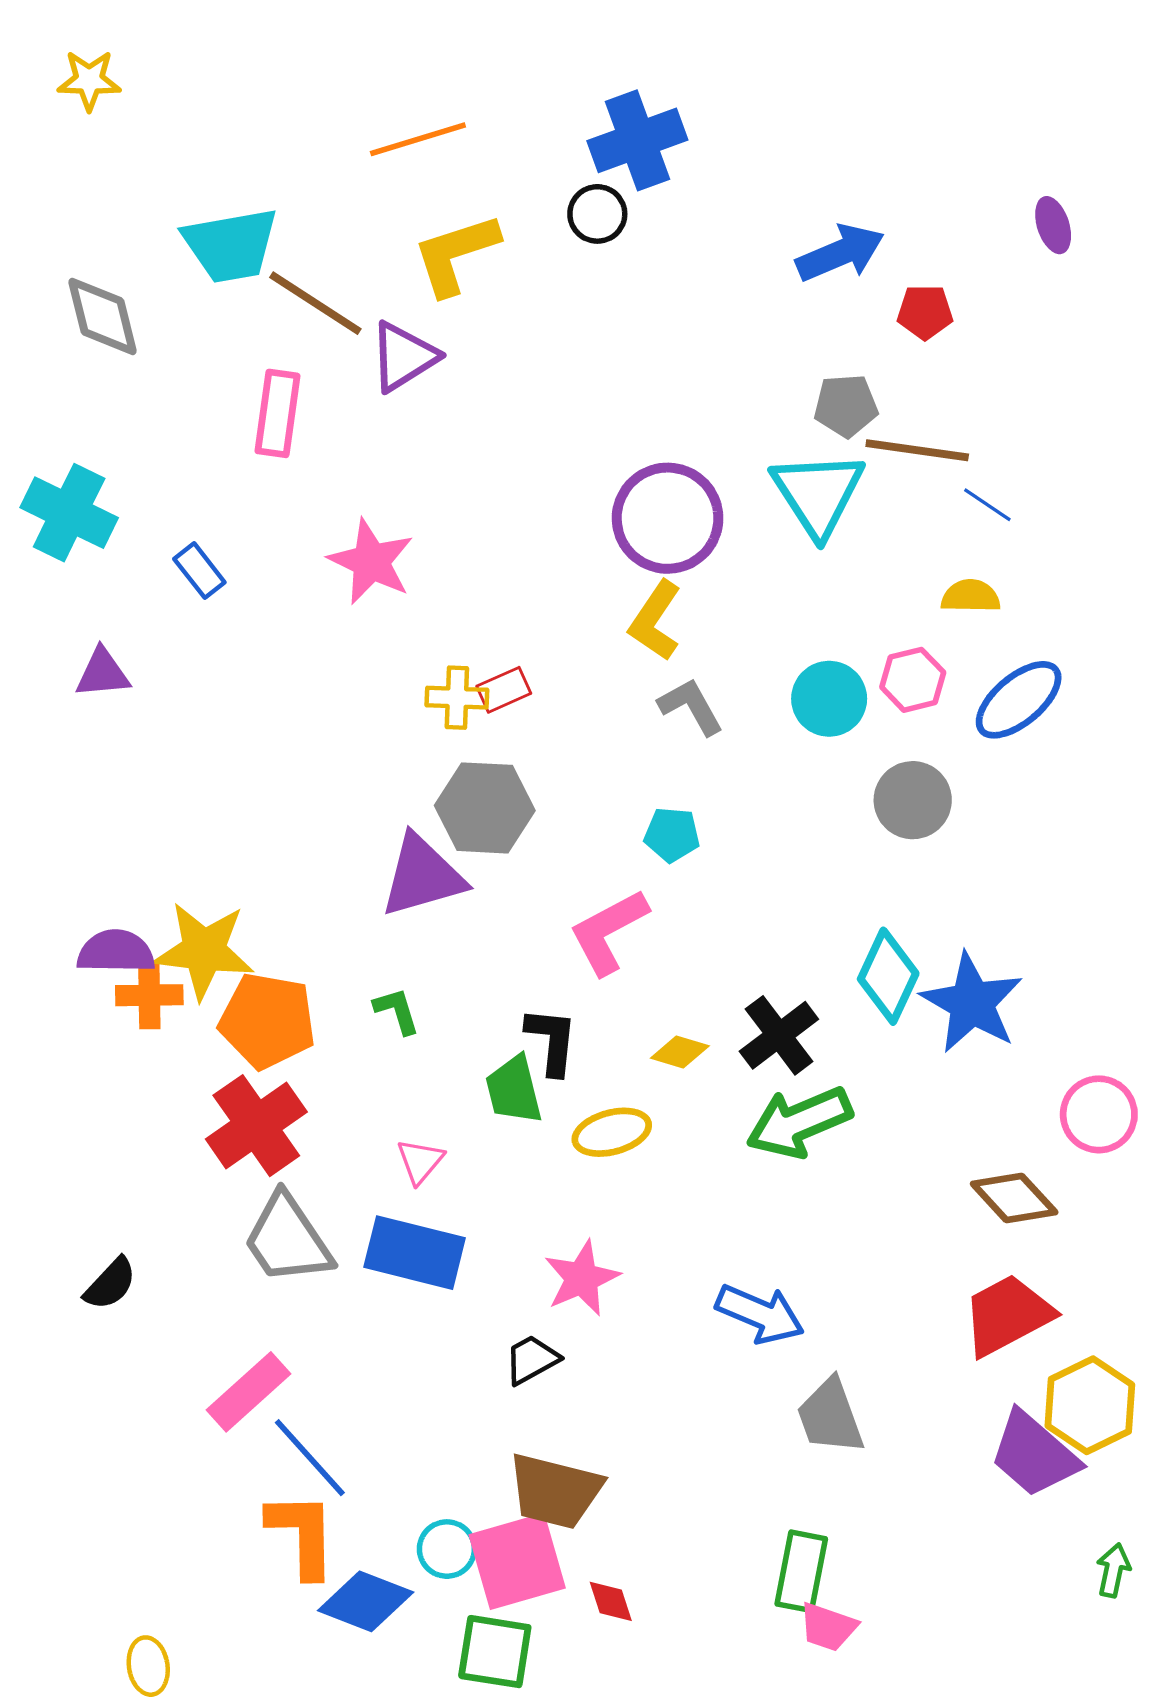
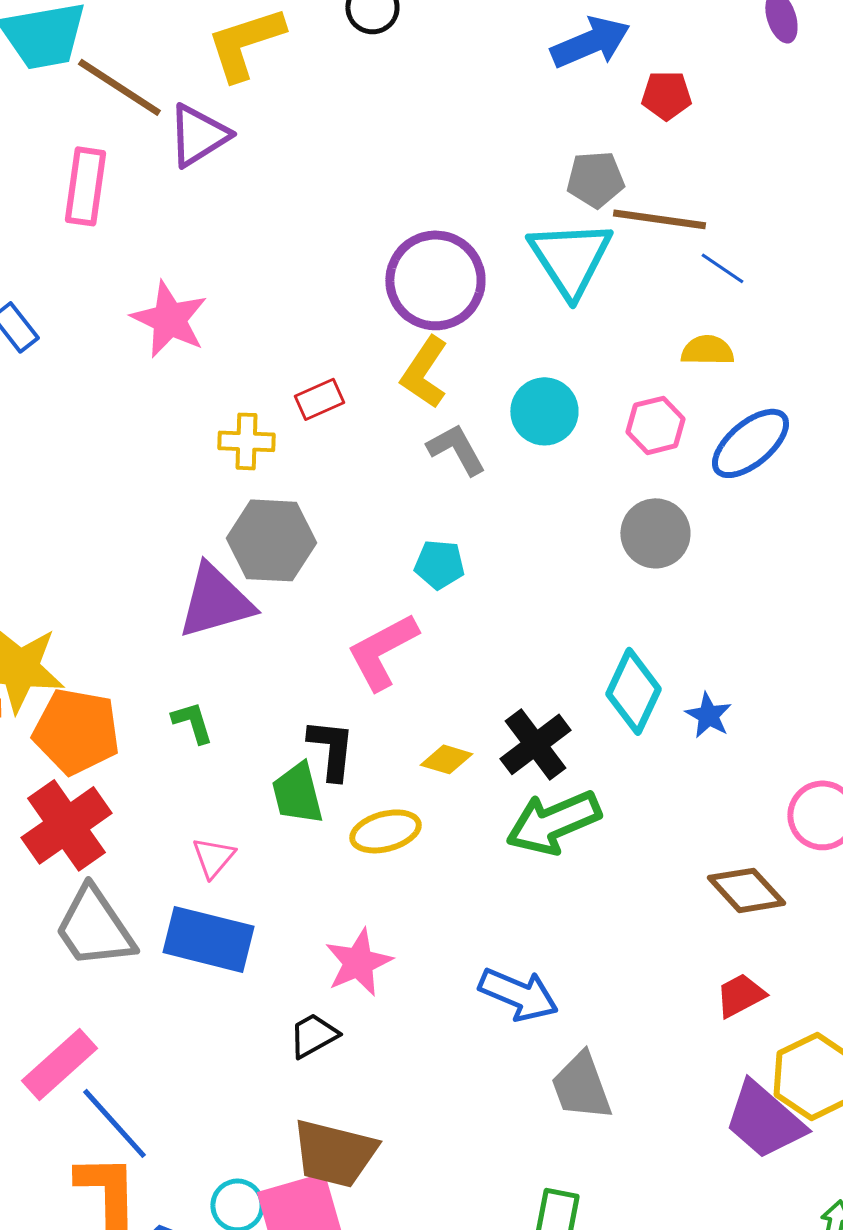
red rectangle: (504, 690) -> (319, 399), moved
cyan circle: (829, 699) -> (544, 411), moved
blue star: (972, 1003) -> (708, 715), size x0.5
red trapezoid: (1007, 1315) -> (740, 995), size x0.6

